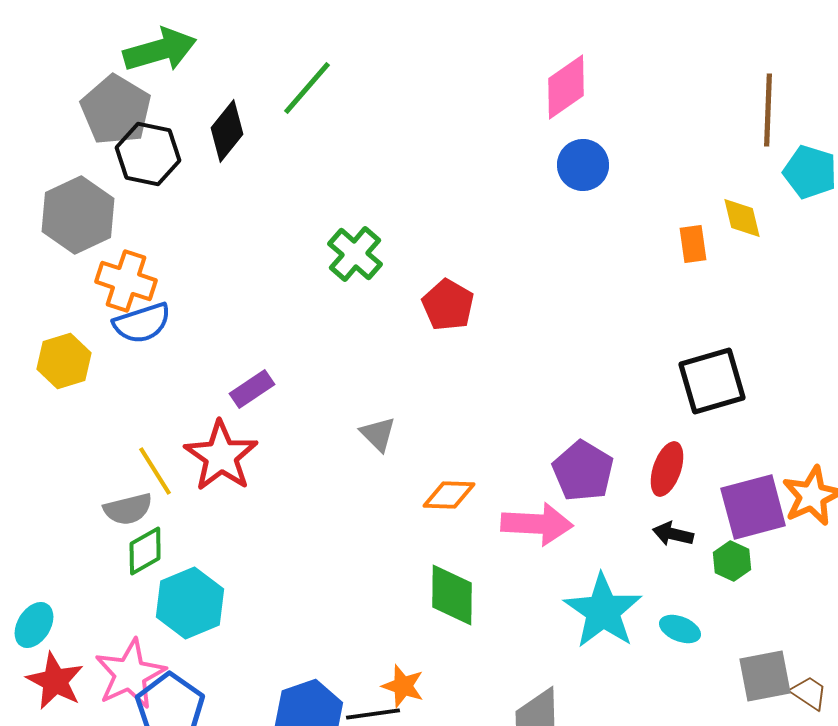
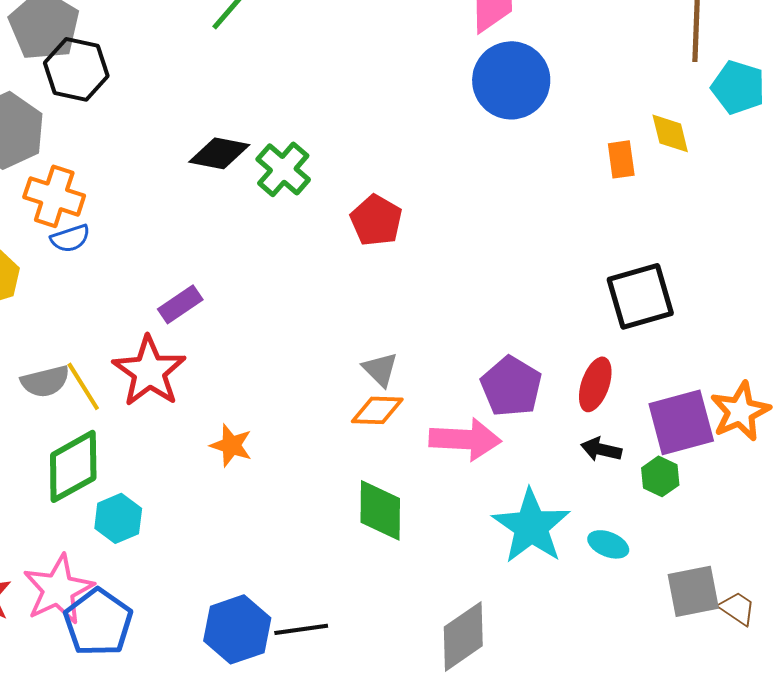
black diamond: (227, 131) -> (219, 153), moved, turned 62
blue circle: (583, 165) -> (511, 80), size x1.5
blue semicircle: (142, 323) -> (70, 238), size x0.7
gray triangle: (378, 434) -> (380, 369), moved
gray semicircle: (128, 509) -> (45, 381), moved
green diamond: (145, 551) -> (73, 466), size x1.5
cyan hexagon: (190, 603) -> (118, 518), size x0.7
orange star: (403, 686) -> (231, 445), moved

